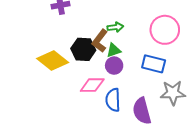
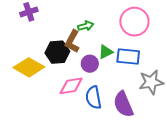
green triangle: (114, 50) -> (106, 52), moved

